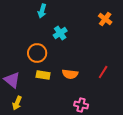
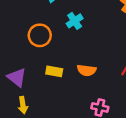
orange circle: (37, 53) -> (40, 35), moved
yellow arrow: (17, 103) -> (23, 105), turned -32

